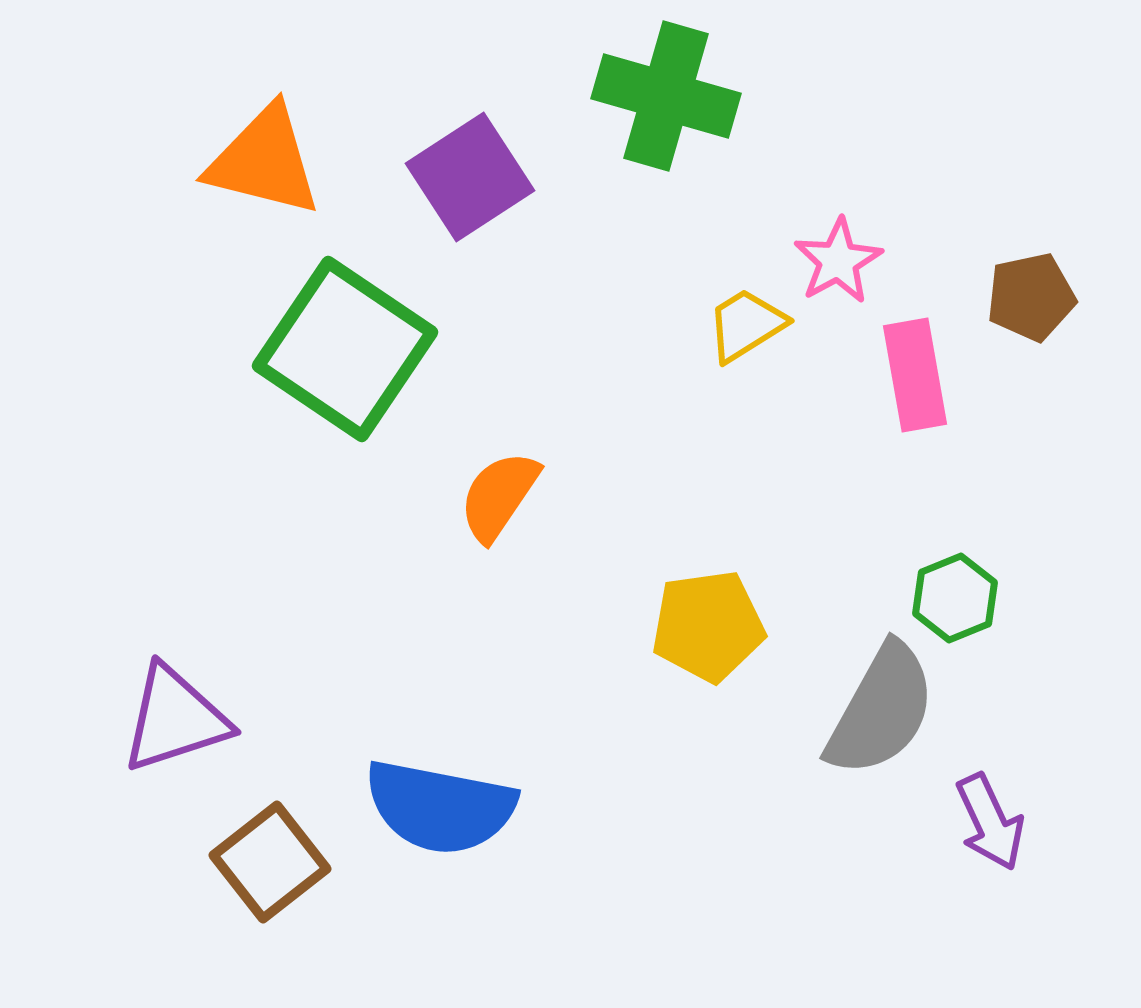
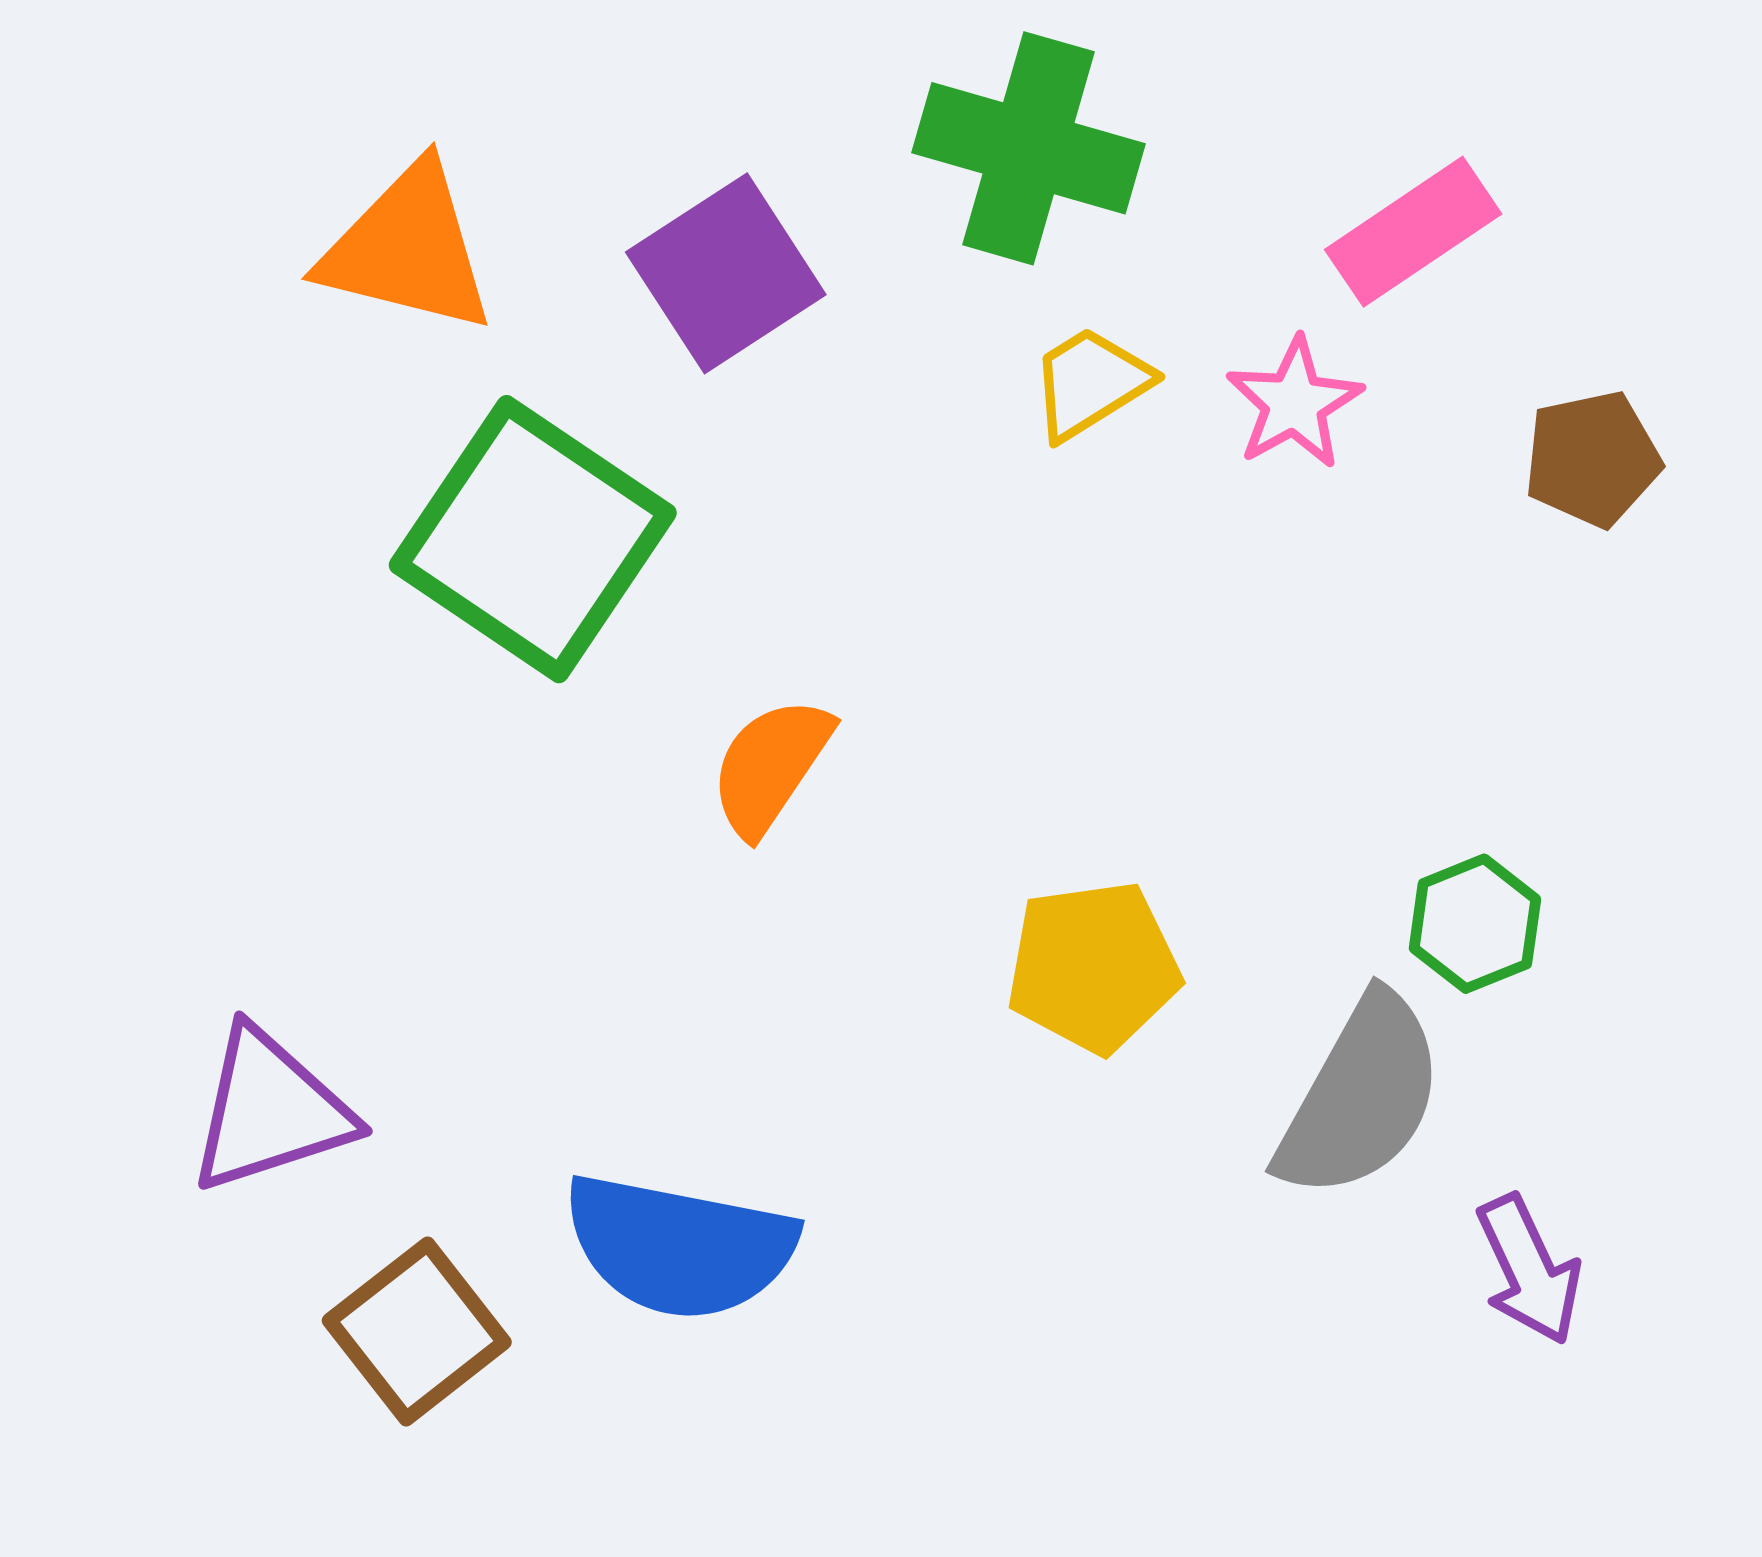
yellow trapezoid: (746, 325) -> (1090, 383), moved
pink rectangle: (915, 375) -> (1413, 232), moved, turned 66

